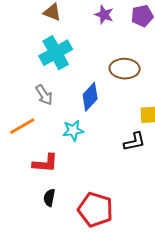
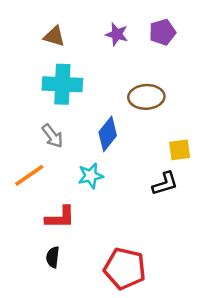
cyan cross: (56, 53) -> (62, 84), turned 36
black semicircle: (49, 198) -> (53, 257), moved

